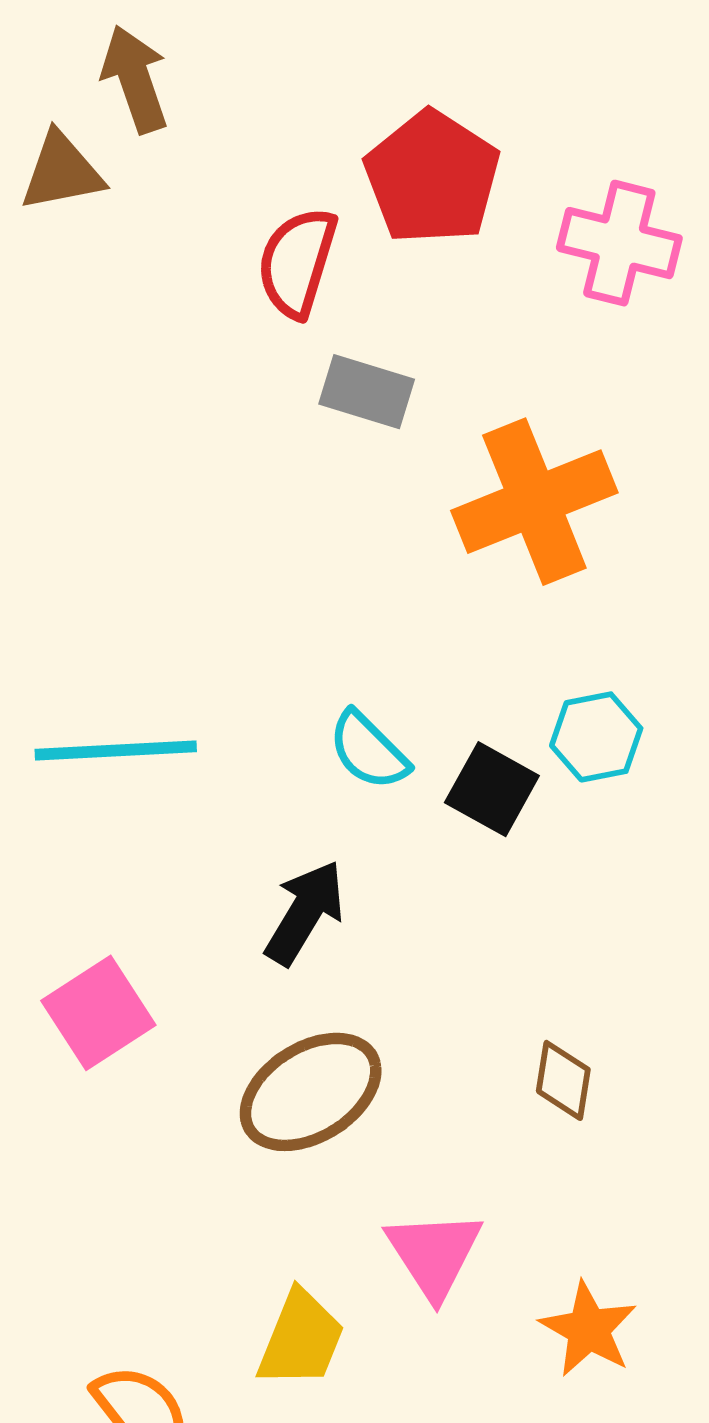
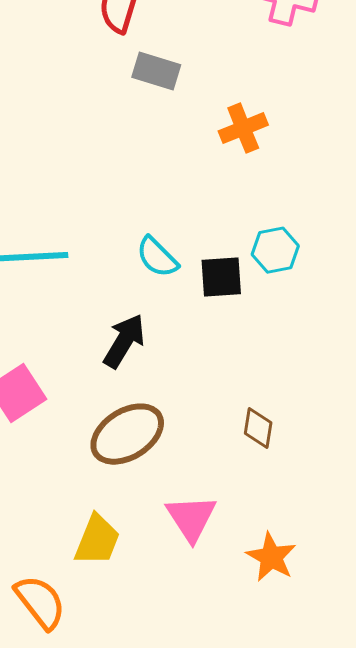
orange cross: (534, 502) -> (243, 128), size x0.6
black square: (492, 789) -> (221, 277), turned -33
yellow trapezoid: (301, 1339) -> (97, 540), moved

